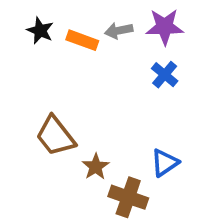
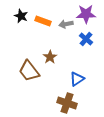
gray arrow: (119, 31) -> (66, 24), moved
blue triangle: (165, 163) -> (77, 79), moved
brown star: (96, 167) -> (50, 57), moved

